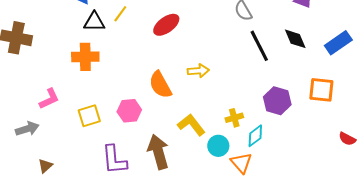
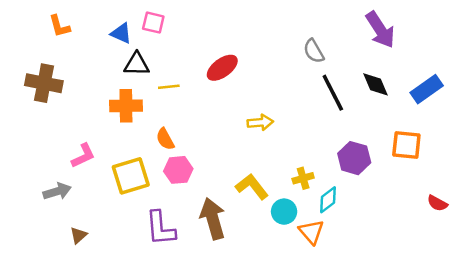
yellow line: (120, 14) -> (169, 87), moved, turned 48
orange semicircle: (160, 85) -> (165, 139), moved, size x0.7
yellow square: (89, 116) -> (131, 176), size x1.4

